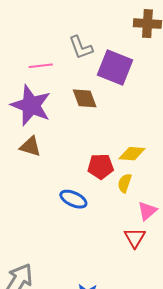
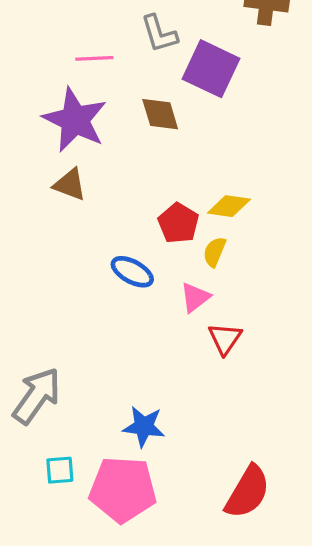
red pentagon: (101, 166) -> (178, 223), turned 30
pink triangle: (147, 211) -> (195, 297), moved

